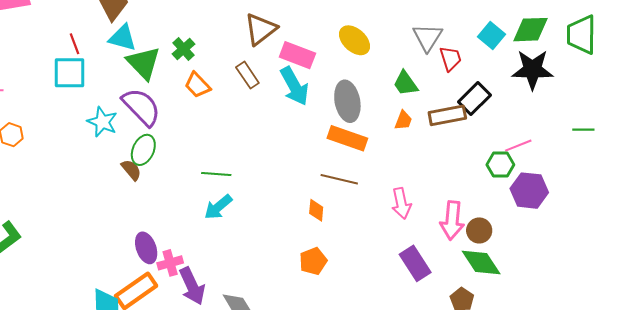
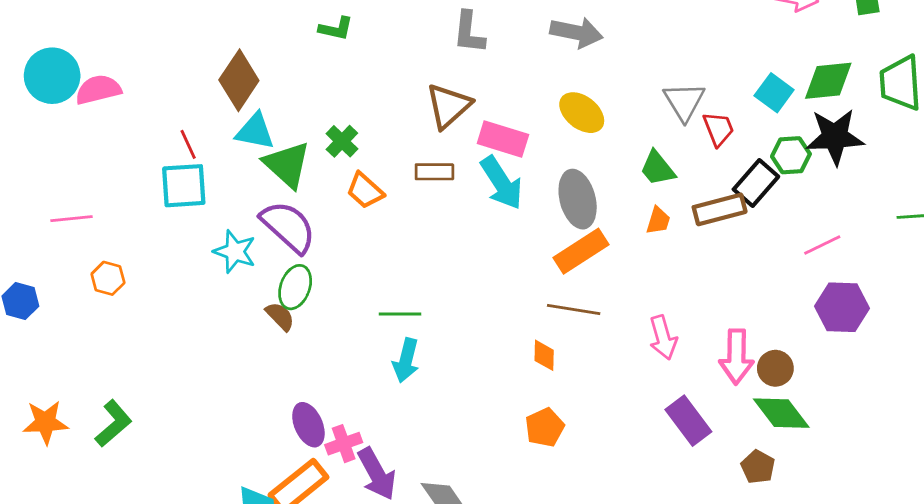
brown rectangle: (247, 75) -> (434, 172), turned -52
orange rectangle: (347, 138) -> (581, 251), turned -48
green hexagon: (500, 165) -> (791, 155), moved
cyan arrow: (218, 207) -> (406, 360), turned -32

